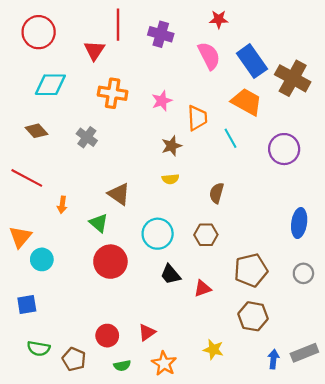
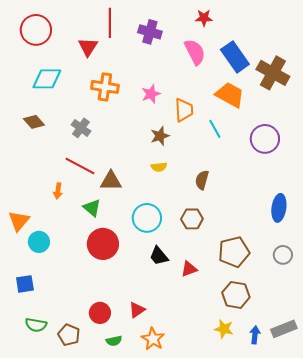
red line: (27, 178) -> (80, 166), moved
brown triangle: (119, 194) -> (111, 181), turned -35
yellow star: (213, 350) -> (224, 329), moved

